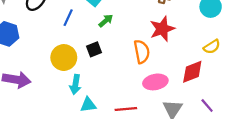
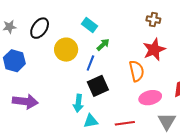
blue line: (68, 18) -> (90, 63), moved
black square: (94, 49) -> (98, 86), moved, size x1.5
yellow circle: (64, 58) -> (66, 50), moved

